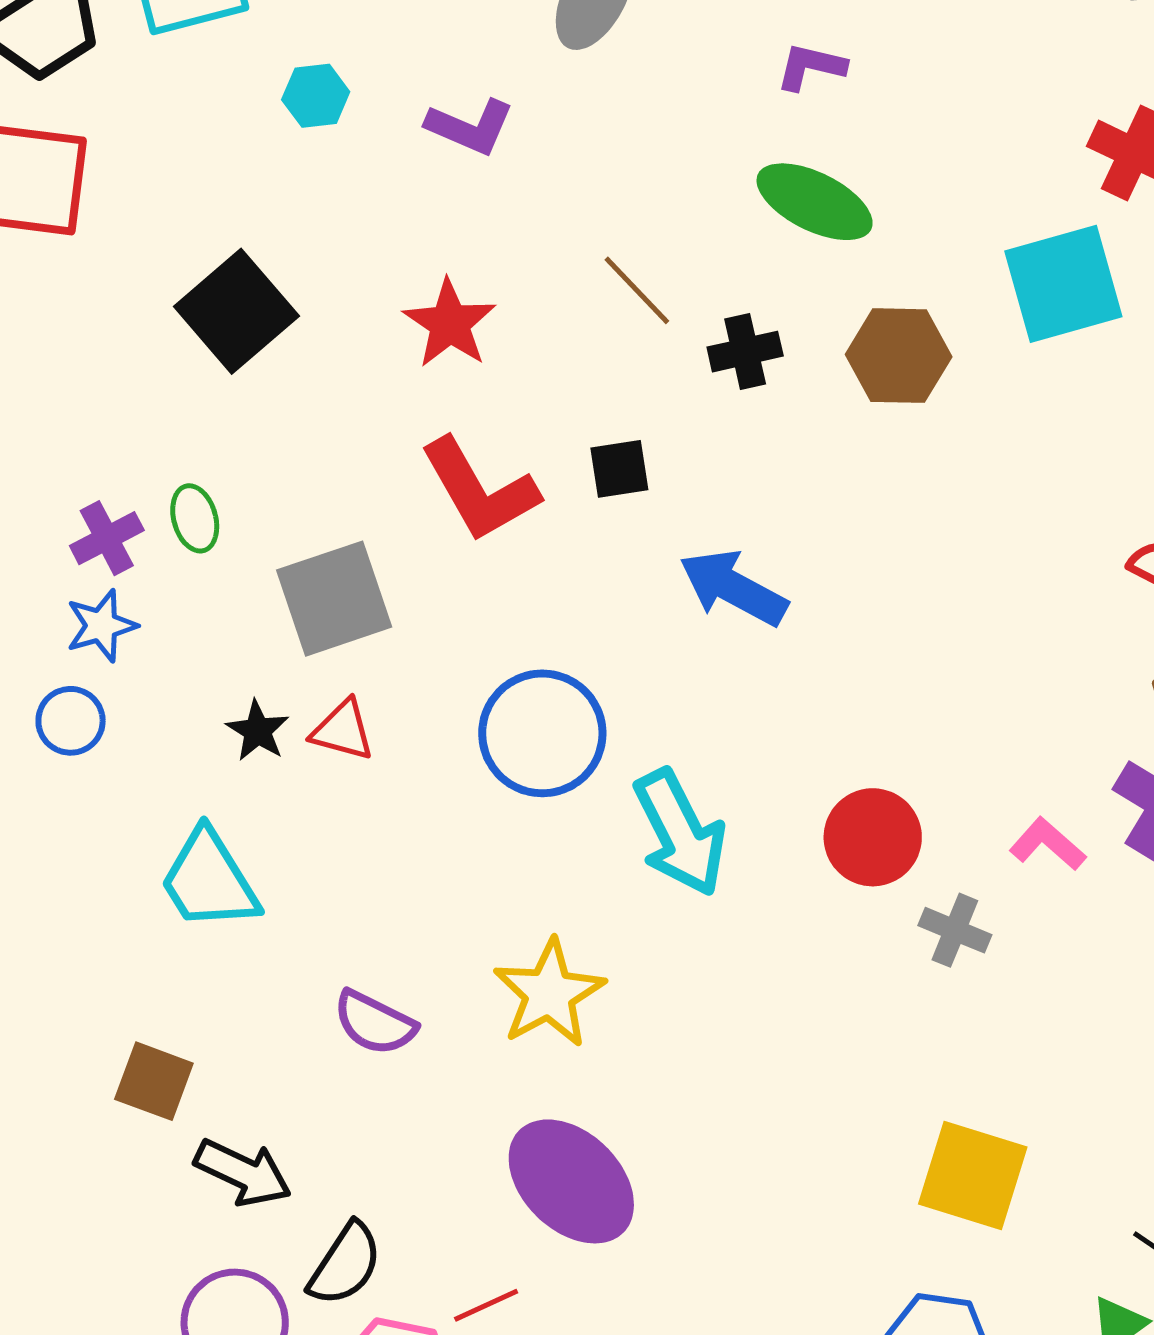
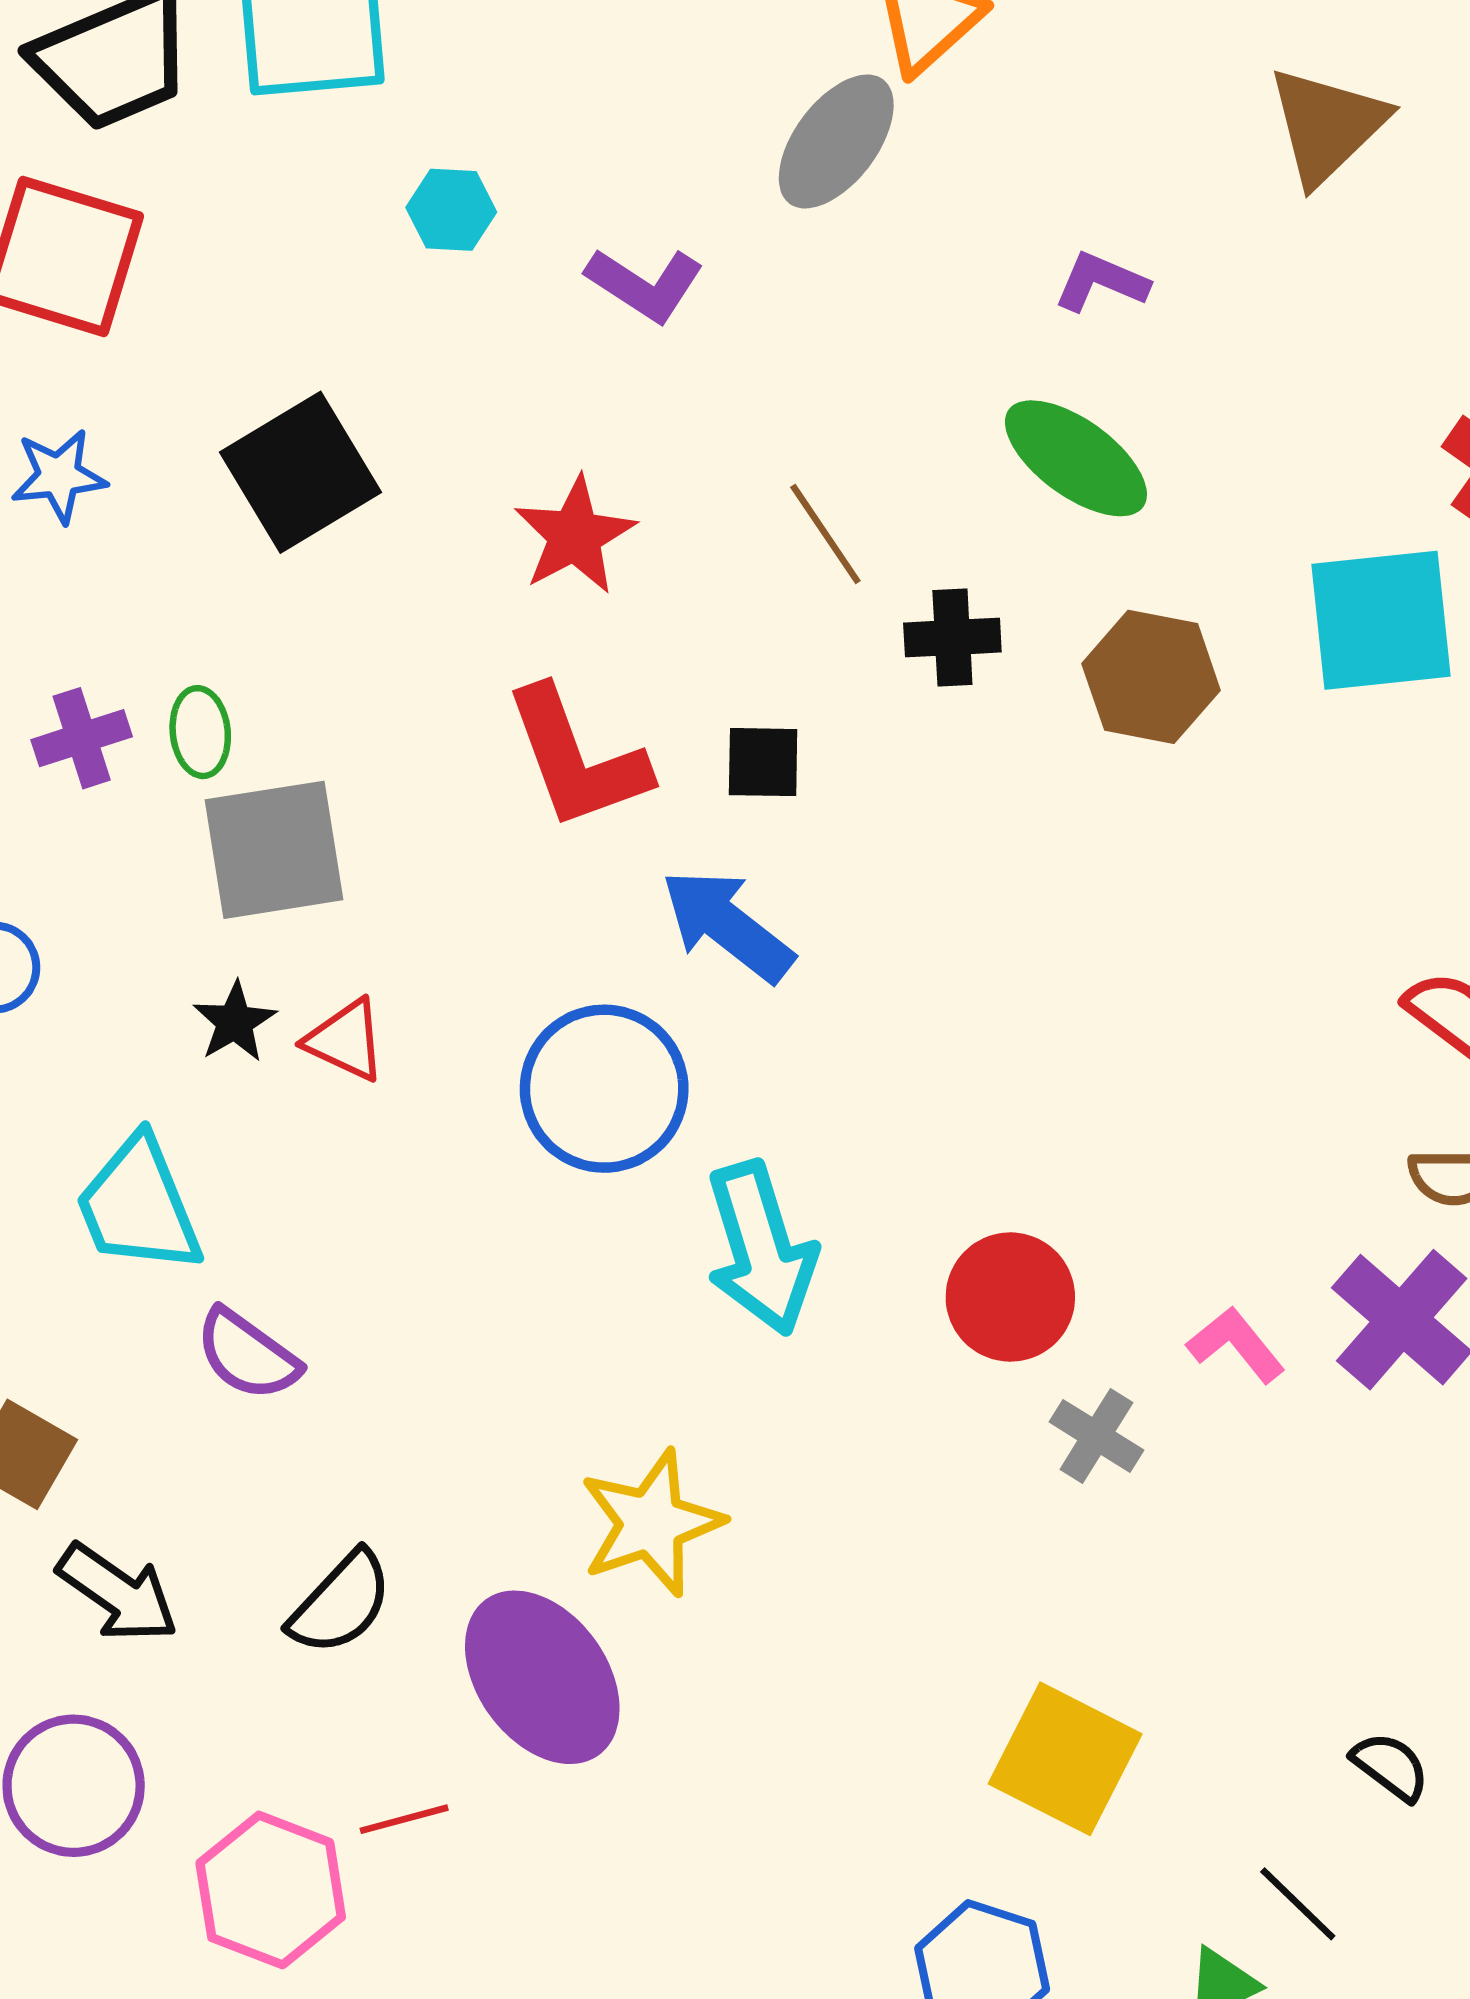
blue arrow: (733, 588) -> (727, 925), moved
gray square: (334, 599) -> (274, 850), moved
blue star: (101, 626) -> (59, 476), moved
yellow star: (549, 993) -> (651, 1523), moved
purple semicircle: (375, 1023) -> (247, 1355), moved
black semicircle: (345, 1264) -> (341, 1603), moved

